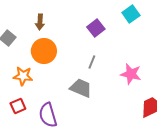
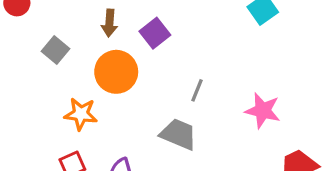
purple square: (96, 28) -> (155, 33), moved

